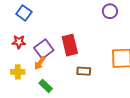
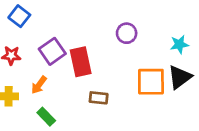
purple circle: (110, 11) -> (127, 33), moved
purple square: (44, 49) -> (52, 51), moved

